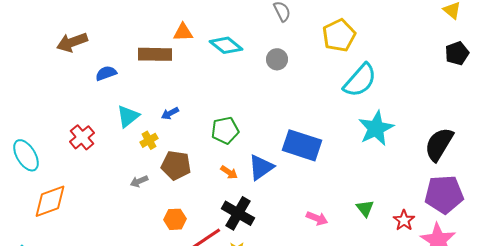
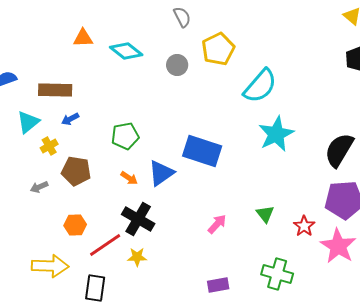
yellow pentagon: (339, 35) -> (218, 49), moved
brown rectangle: (155, 54) -> (55, 90), moved
pink arrow: (317, 218) -> (217, 224), turned -70

